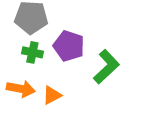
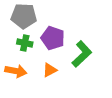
orange triangle: (52, 95) -> (50, 70), moved

